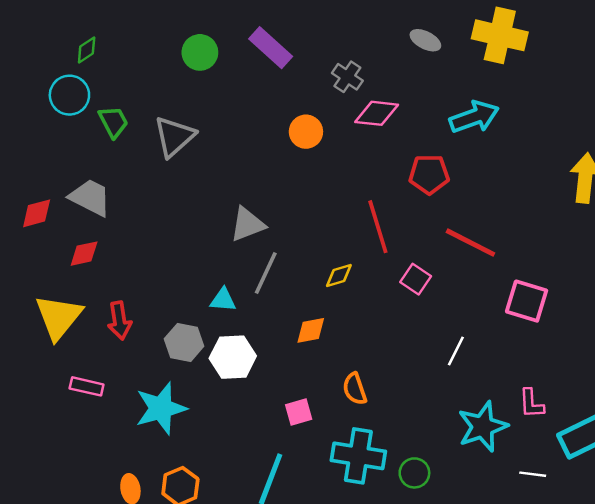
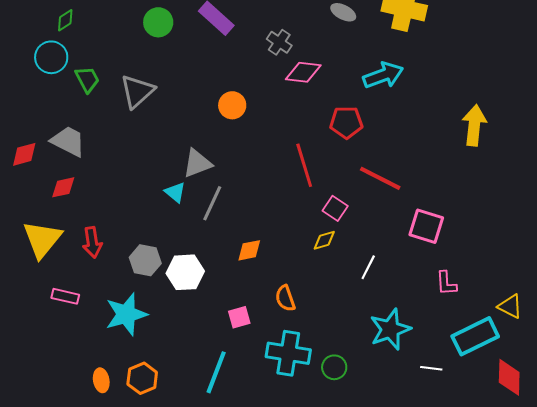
orange circle: (306, 132) -> (232, 105), moved
yellow diamond: (339, 275) -> (324, 240), moved
cyan triangle: (223, 300) -> (175, 192), moved, turned 35
pink L-shape: (531, 403) -> (446, 283), moved

